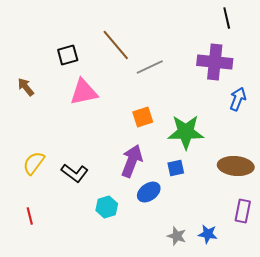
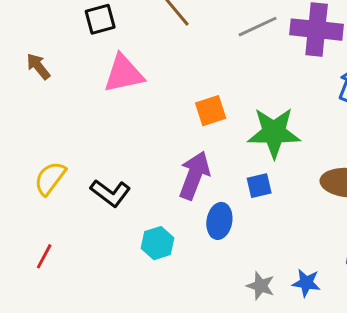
gray line: (150, 67) -> (258, 27), moved
blue ellipse: (149, 192) -> (219, 221), turned -45
red line: (30, 216) -> (44, 256), turned 42

